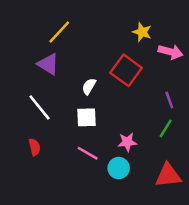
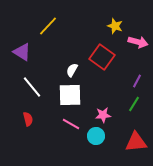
purple triangle: (48, 64) -> (22, 52), moved
purple line: (169, 100) -> (137, 81), turned 48
white square: (86, 117) -> (70, 95), size x1.4

